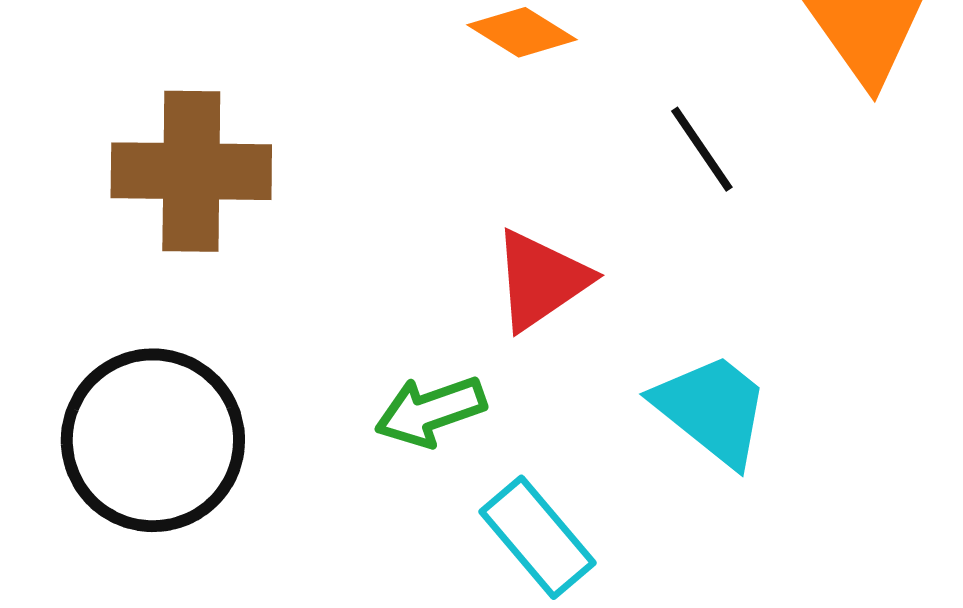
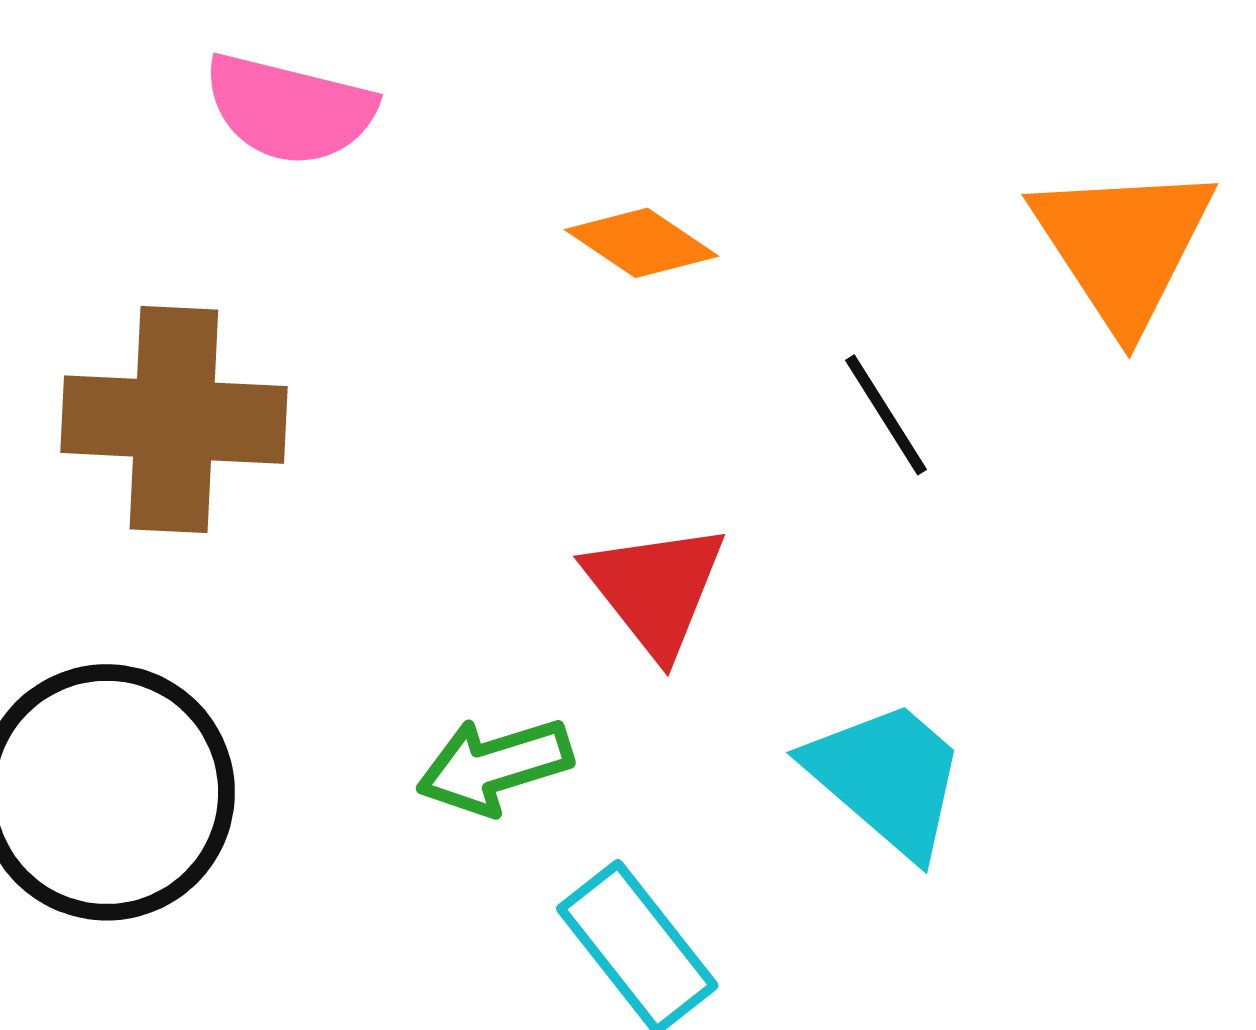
red triangle: (541, 280) -> (655, 589), turned -36

